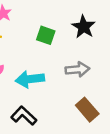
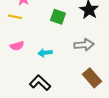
cyan arrow: (30, 79) -> (45, 53), size x0.6

